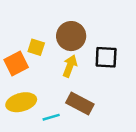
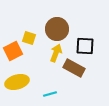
brown rectangle: (80, 103) -> (74, 68), moved
cyan line: (51, 117) -> (50, 94), moved

